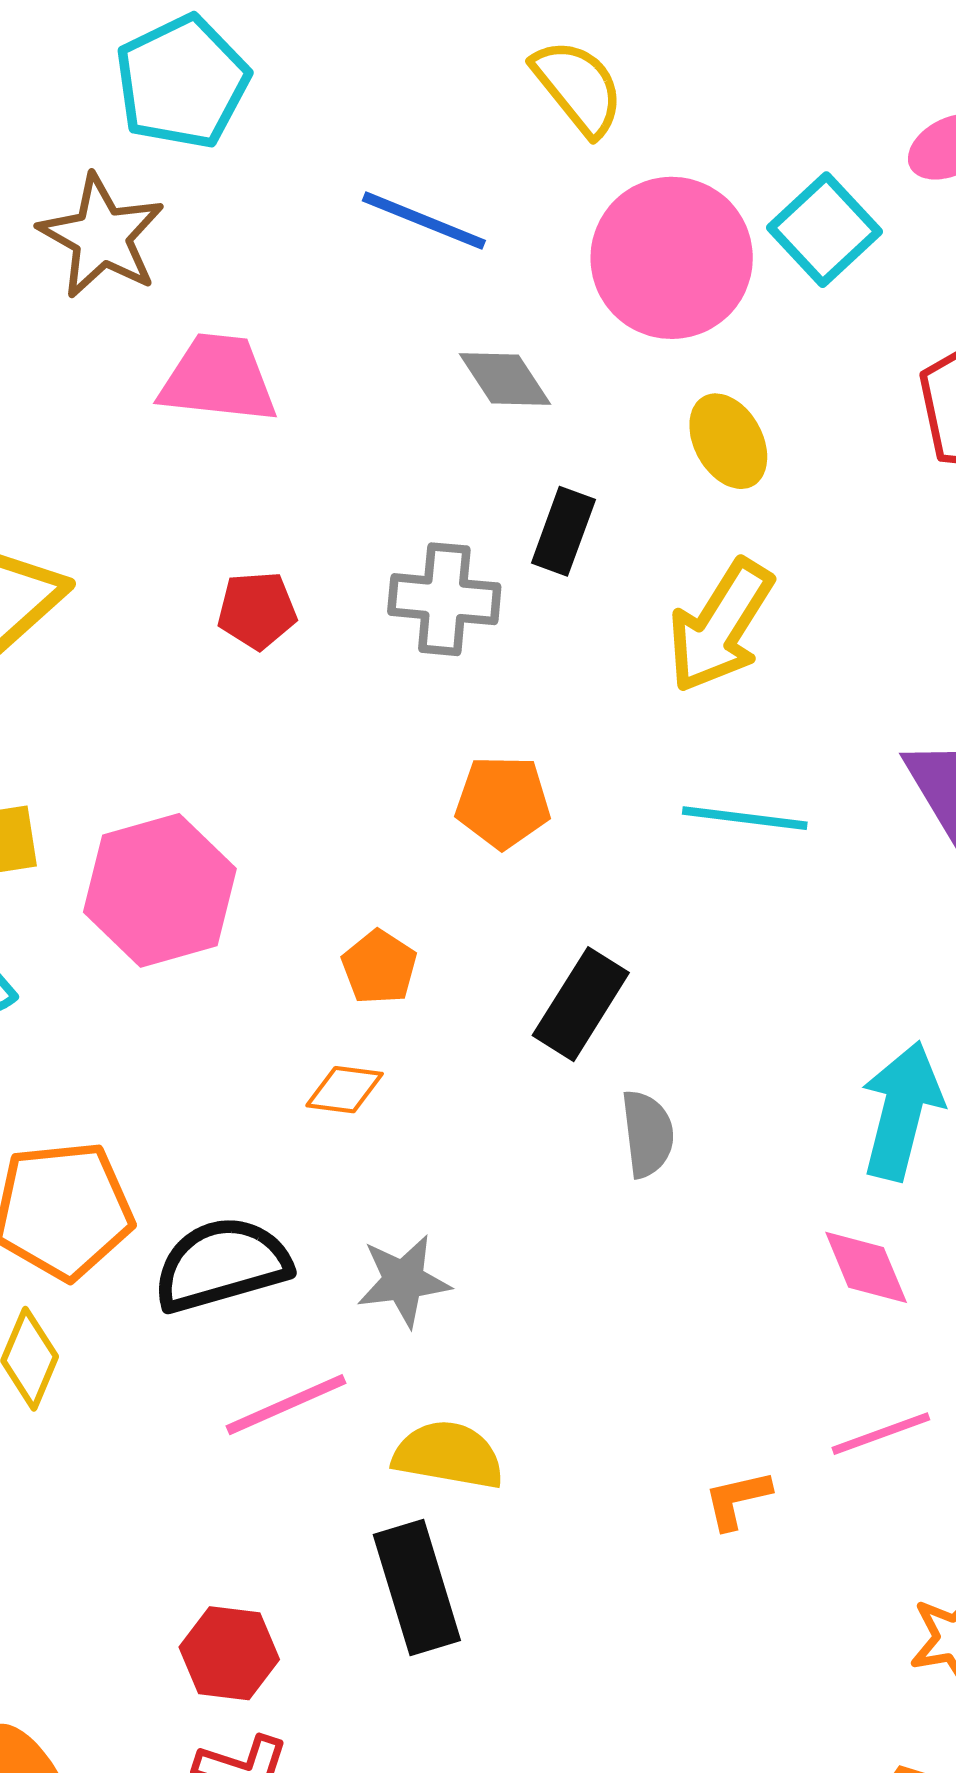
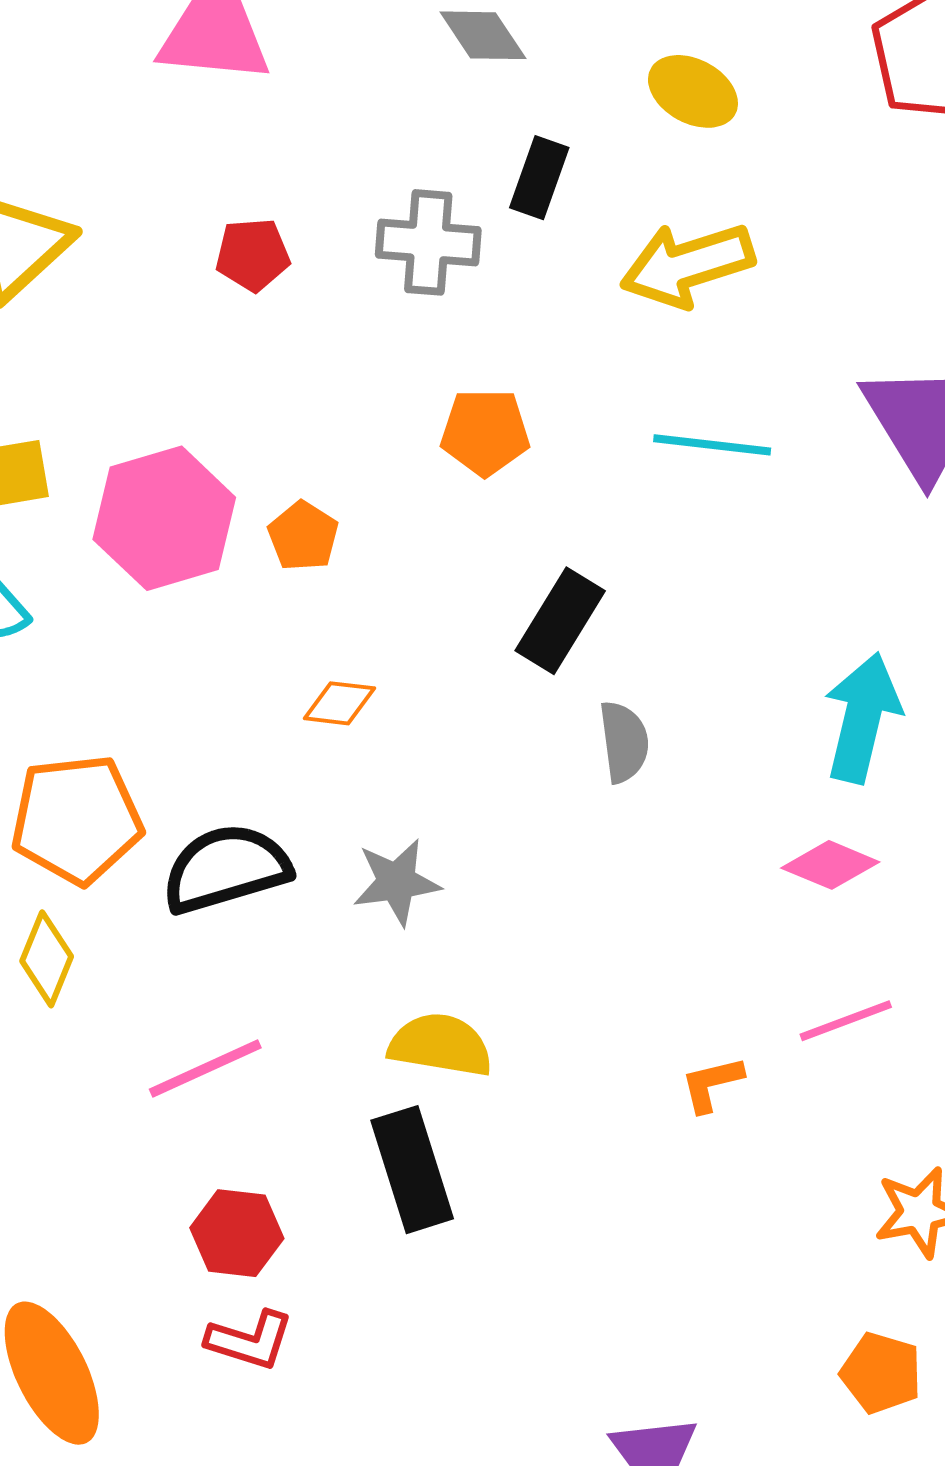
yellow ellipse: (728, 441) -> (693, 91), turned -32
yellow arrow: (720, 626) -> (687, 265), turned 41
orange pentagon: (379, 967) -> (303, 536), moved
pink diamond: (866, 1267) -> (830, 865), turned -44
pink line: (286, 1405) -> (205, 1068), moved

